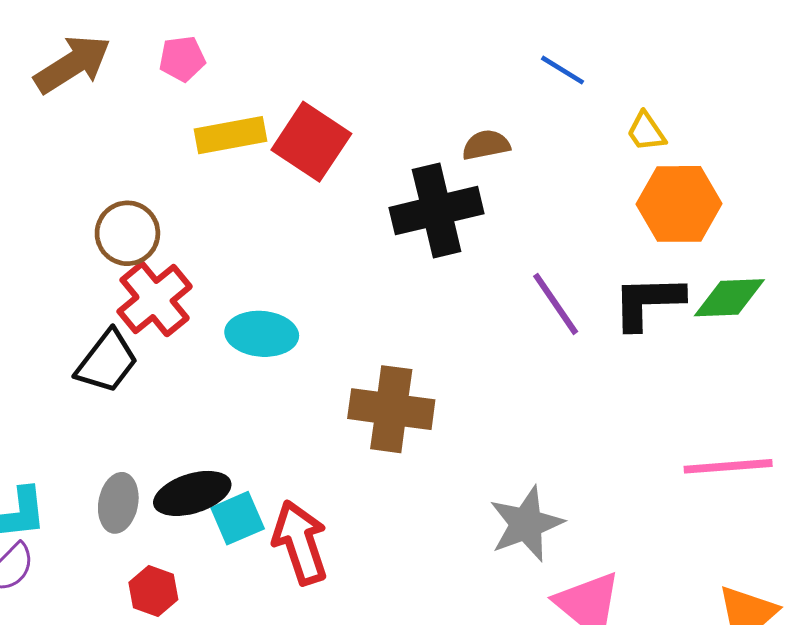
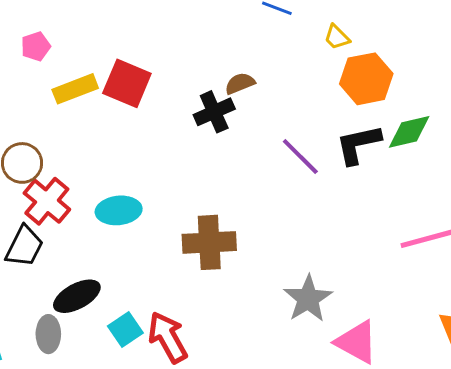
brown semicircle: (486, 145) -> (240, 83), moved
black cross: (437, 211) -> (214, 112), size x0.7
black ellipse: (192, 493) -> (77, 296), moved

